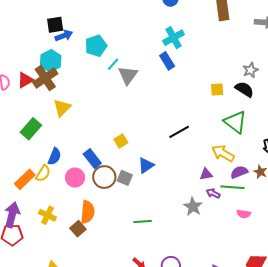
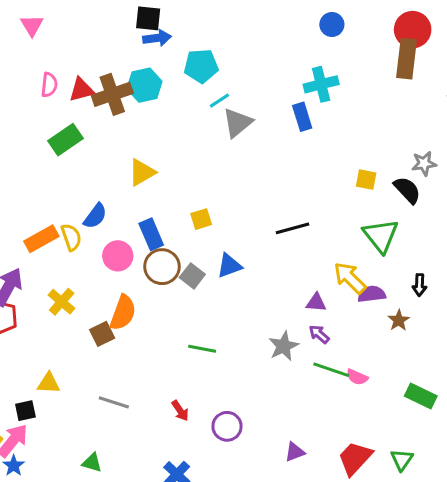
cyan hexagon: (51, 61) -> (144, 85), moved
yellow triangle: (62, 108) -> (142, 172), moved
green rectangle: (31, 129) -> (66, 140), moved
purple semicircle: (239, 172) -> (372, 294), moved
yellow semicircle: (43, 173) -> (71, 237), turned -66
green line: (232, 187) -> (331, 370), moved

